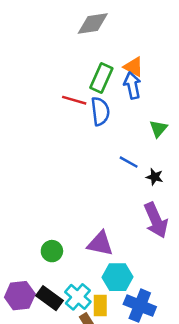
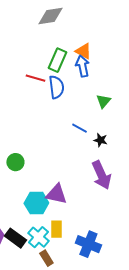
green circle: (52, 251) -> (15, 162), moved
cyan hexagon: (118, 277) -> (36, 203), moved
yellow rectangle: (100, 306) -> (56, 229), moved

